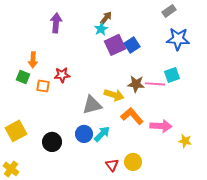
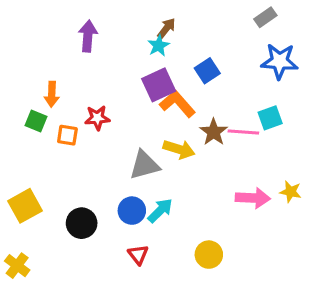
purple square: (115, 45) -> (159, 85), moved
brown star: (136, 84) -> (214, 132), turned 30
orange L-shape: (132, 116) -> (177, 104), moved
yellow star: (185, 141) -> (291, 192), moved
red triangle: (112, 165) -> (138, 255), moved

